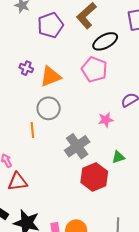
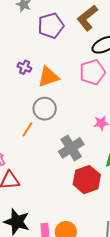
pink pentagon: (94, 69) -> (92, 72), turned 30
orange line: (32, 130) -> (27, 129), turned 35

